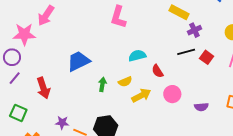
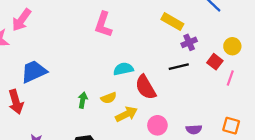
red square: (207, 57) -> (215, 62), moved
blue trapezoid: (78, 61) -> (34, 72), moved
red semicircle: (157, 71) -> (146, 87), size x1.6
pink circle: (172, 94) -> (157, 125), moved

